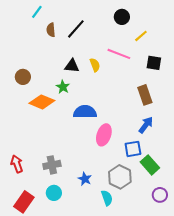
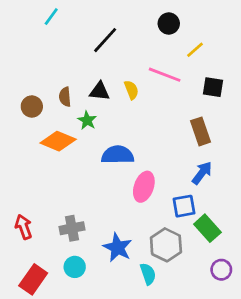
brown semicircle: (51, 30) -> (65, 97), moved
blue star: (85, 179) -> (118, 248), size x1.5

